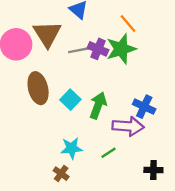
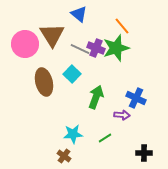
gray line: (80, 50) -> (80, 49), turned 36
cyan square: (70, 100) -> (72, 74), moved
purple arrow: (128, 126) -> (122, 115), size x0.6

